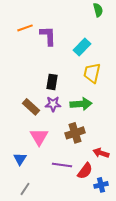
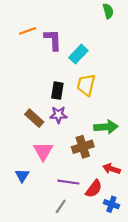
cyan rectangle: (82, 47) -> (78, 54), moved
yellow trapezoid: (92, 73) -> (86, 85), moved
green arrow: (81, 104) -> (106, 127), moved
blue cross: (101, 185) -> (111, 204), turned 32
gray line: (25, 189) -> (61, 206), moved

